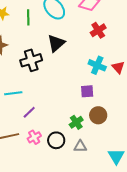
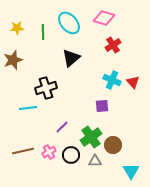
black cross: (31, 60) -> (46, 88), moved
purple line: (29, 112) -> (62, 127), moved
brown circle: (98, 115) -> (113, 145), moved
green cross: (76, 122) -> (91, 137), size x1.5

